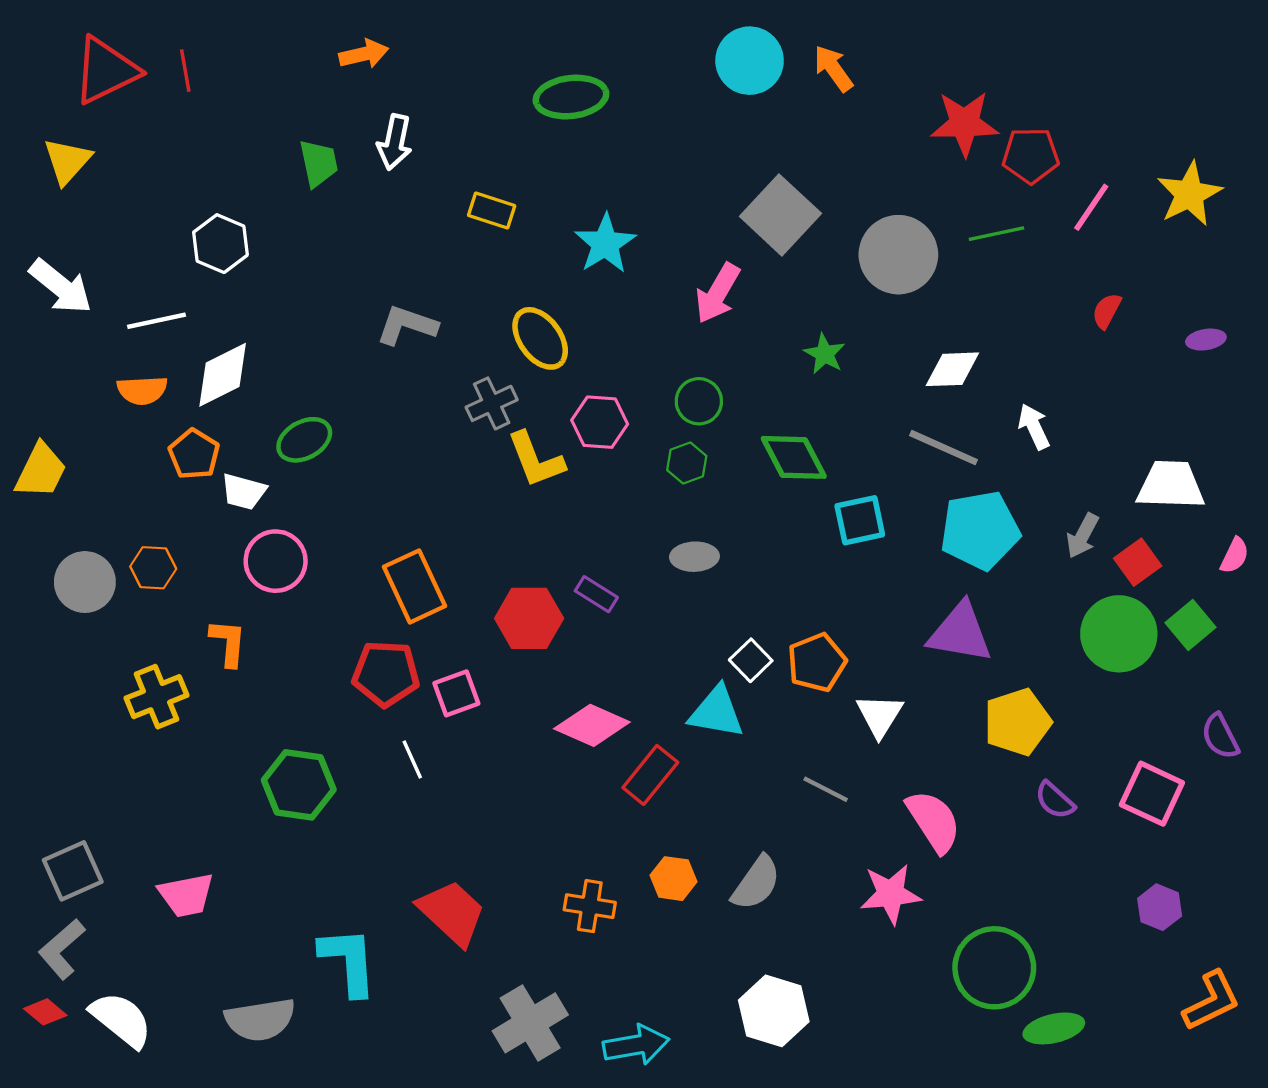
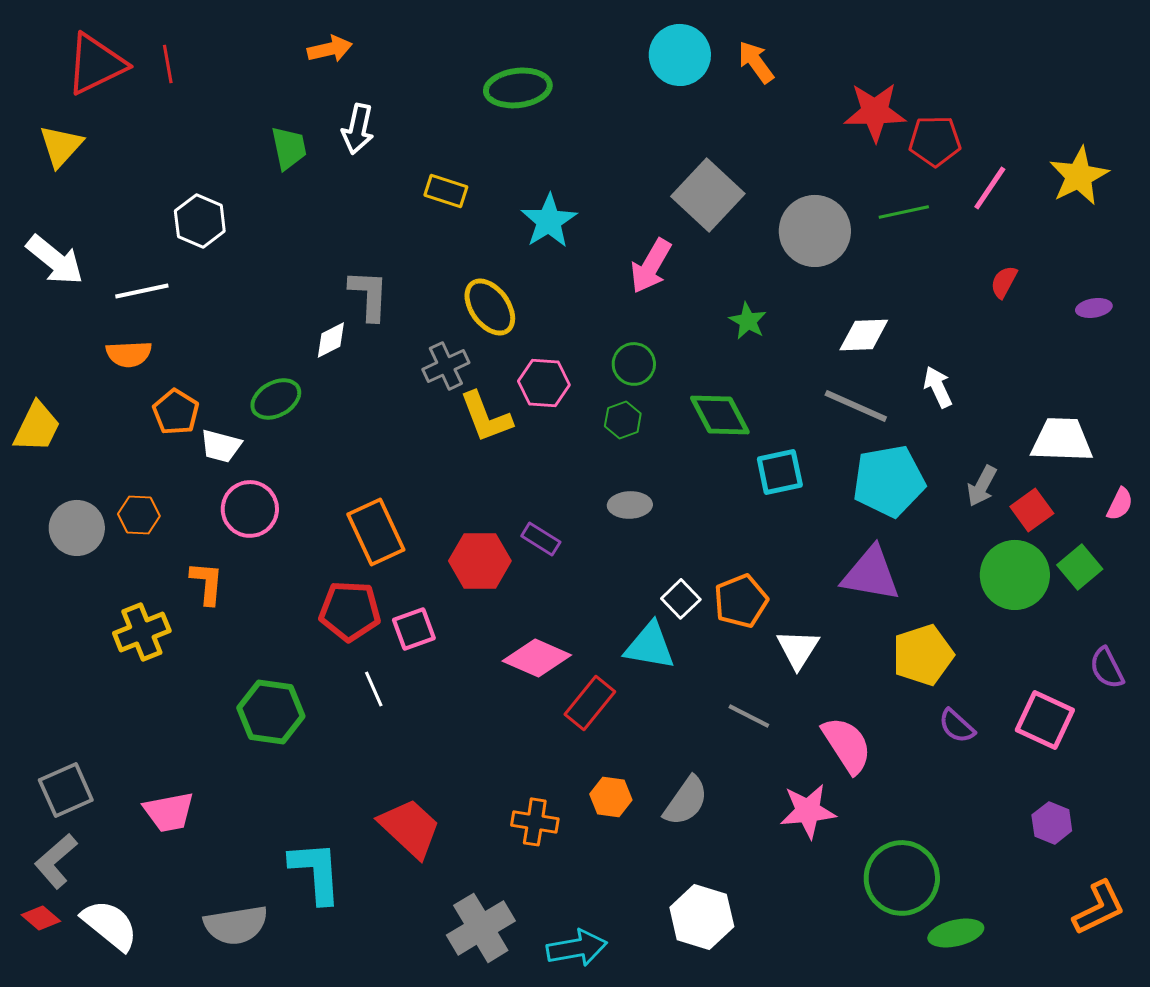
gray L-shape: (407, 325) -> (369, 295), turned 74
white diamond: (223, 375) -> (331, 340), moved, size x0.6

